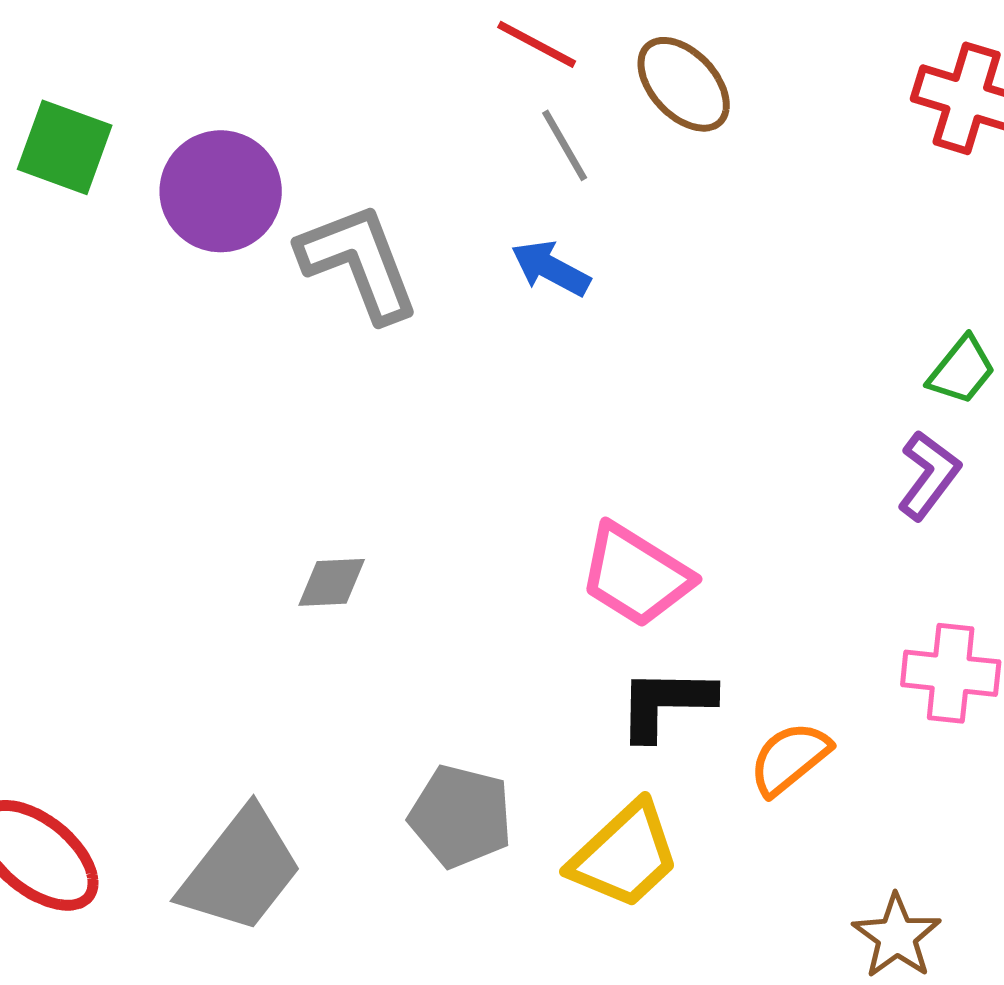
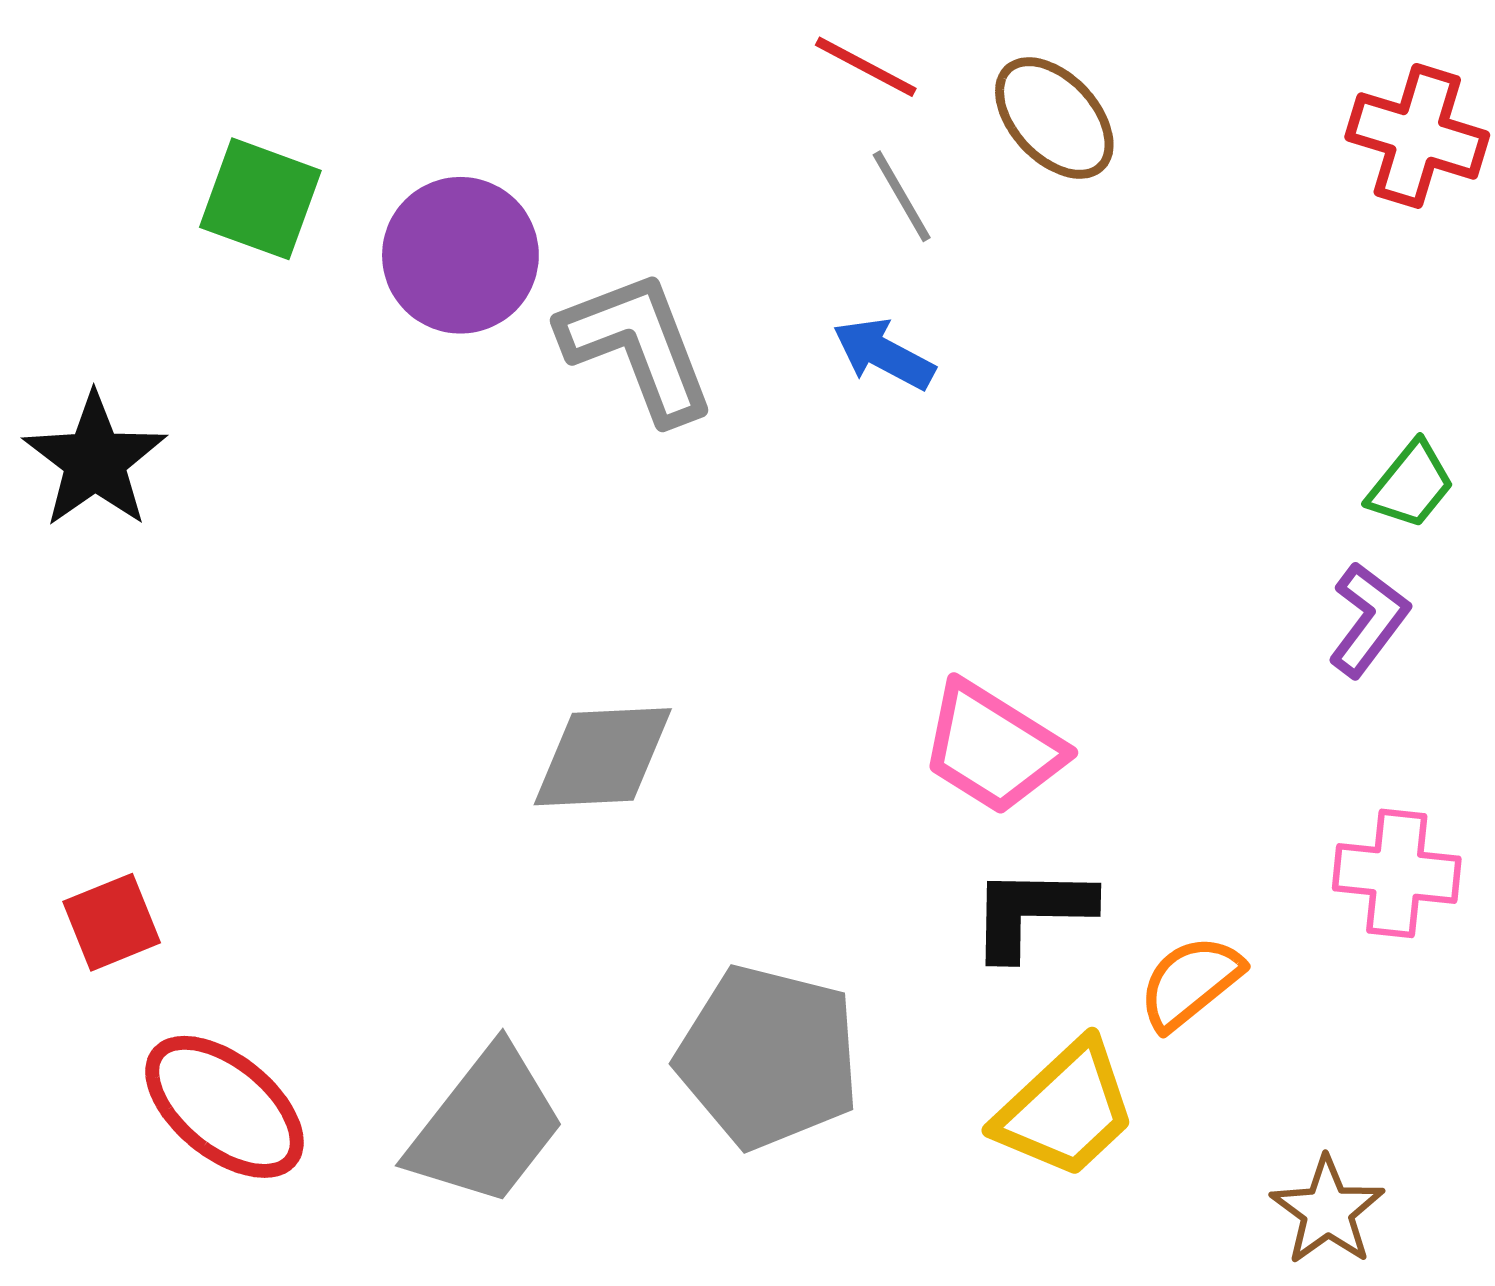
gray diamond: (332, 582) -> (603, 757), size x1.6
gray pentagon: (461, 816) -> (768, 1057), size x1.4
yellow trapezoid: (625, 855) -> (1066, 1109), moved

